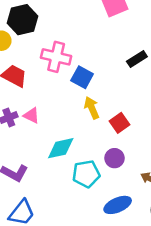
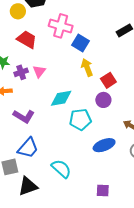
pink triangle: (32, 115) -> (39, 71), turned 40
purple circle: (114, 158) -> (103, 100), moved

